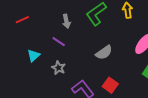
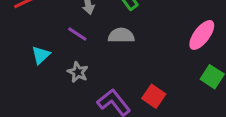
gray semicircle: (104, 53) -> (121, 35), moved, turned -144

